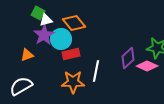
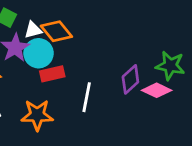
white triangle: (46, 20) -> (33, 30), moved
orange star: (73, 82) -> (37, 115), moved

